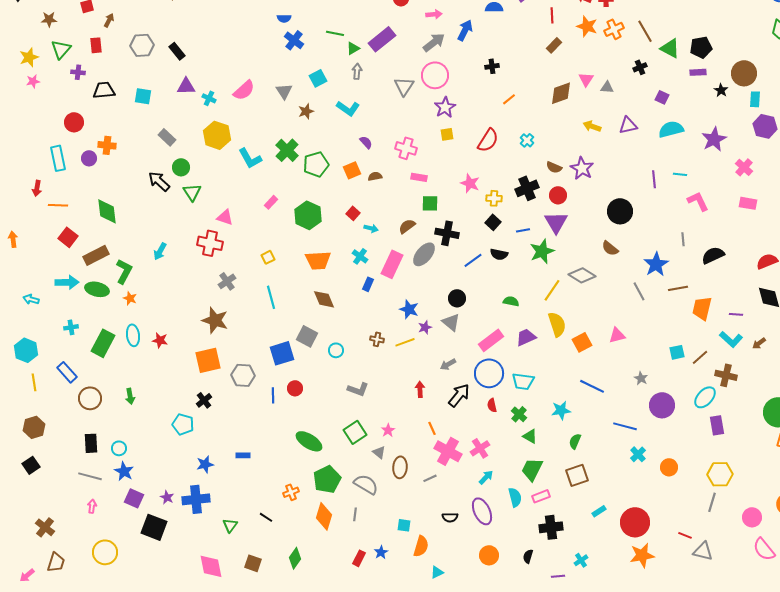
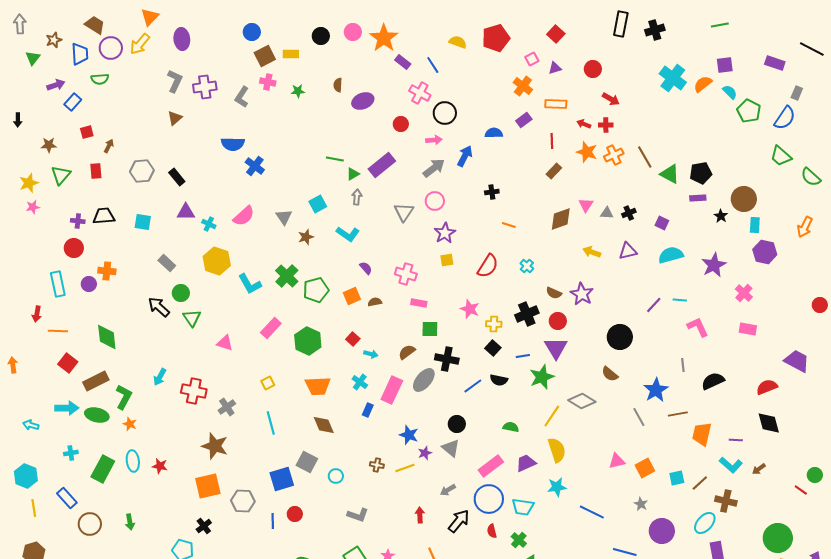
blue semicircle: (284, 18) -> (233, 144), moved, size x1.6
blue cross: (294, 40) -> (255, 166), moved
black cross: (640, 67) -> (629, 213), moved
purple cross: (78, 72) -> (78, 221), moved
pink circle: (435, 75) -> (435, 201), size x0.7
orange line: (509, 99) -> (509, 225), turned 56
purple line: (654, 179) -> (654, 305), turned 48
pink rectangle: (271, 202) -> (271, 328), size x1.5
red cross: (210, 243) -> (194, 391), moved
orange square: (582, 342) -> (645, 468), moved
cyan star: (561, 410) -> (557, 487), moved

